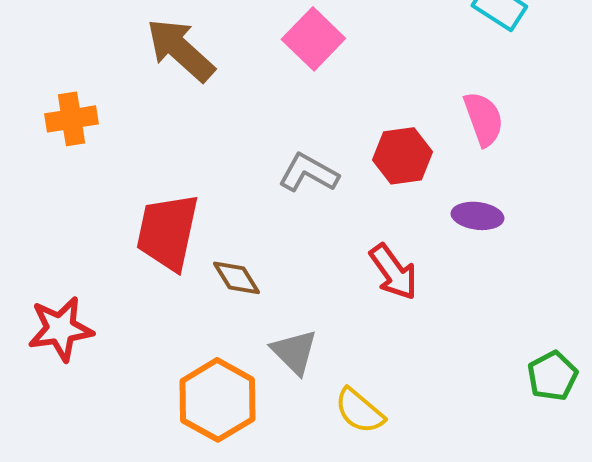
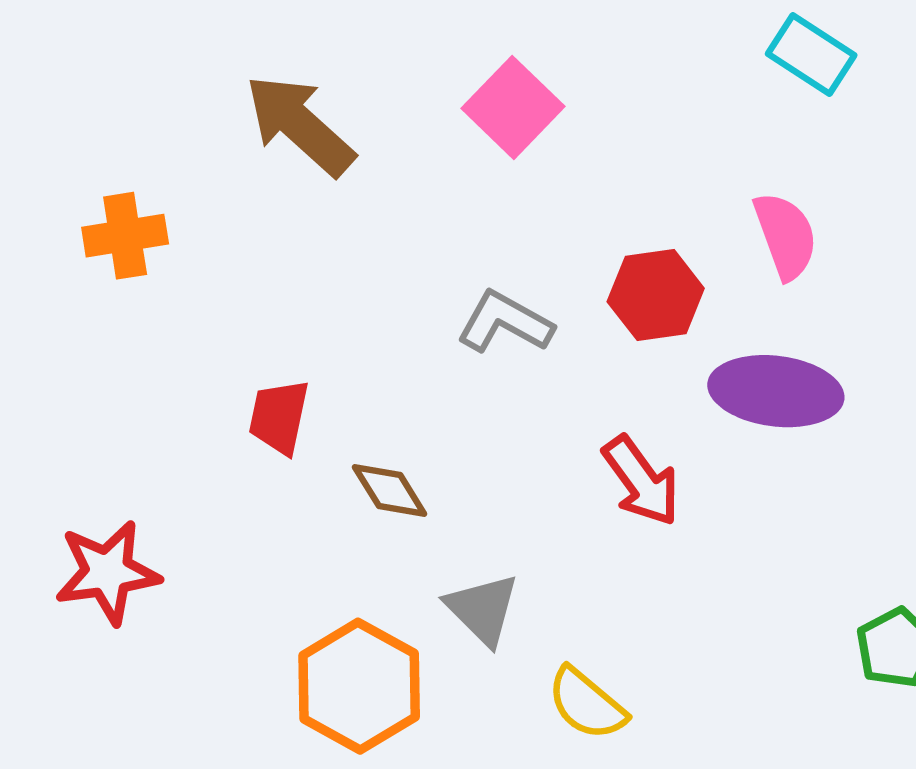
purple ellipse: (477, 216) -> (776, 391), size x1.6
red trapezoid: (167, 232) -> (279, 417), size x0.6

